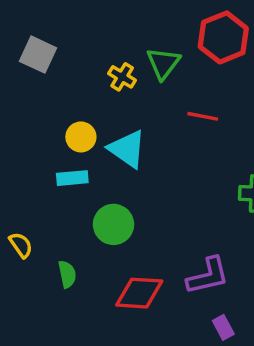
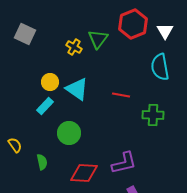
red line: (203, 116) -> (121, 95), moved
cyan rectangle: (72, 178) -> (45, 106), turned -42

